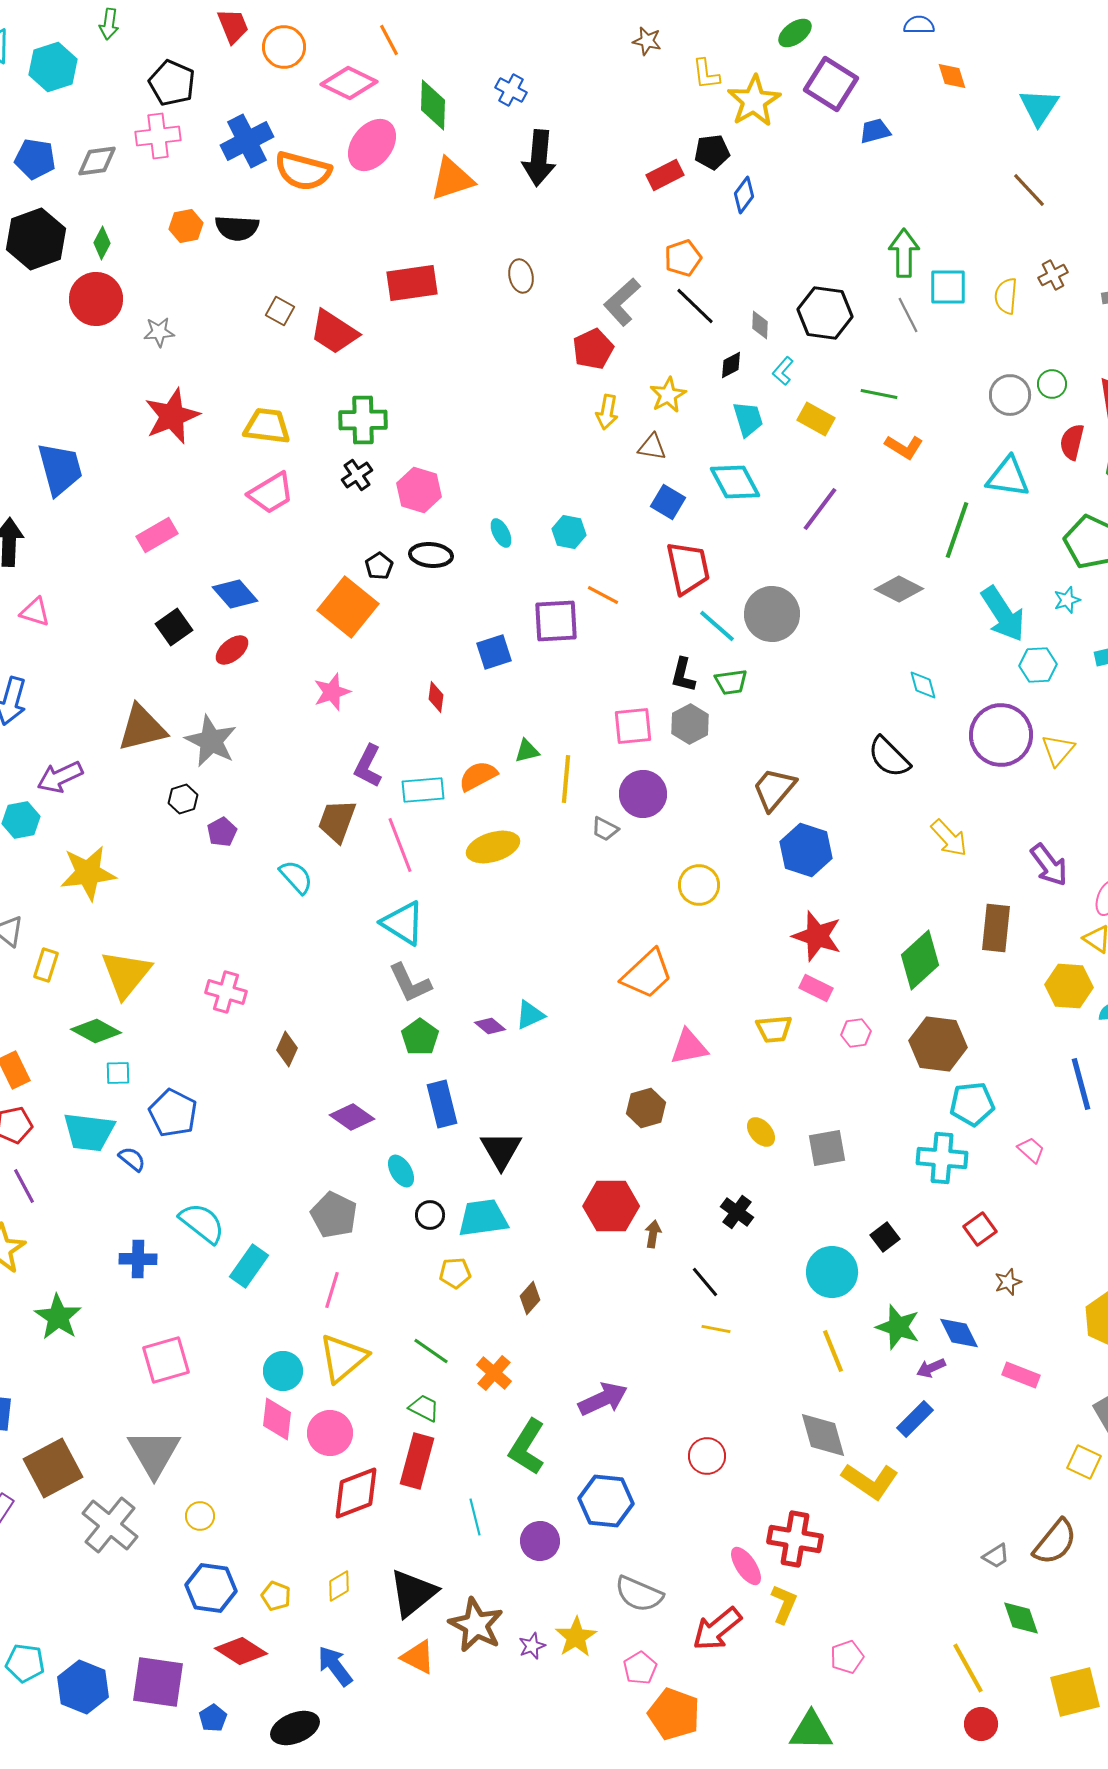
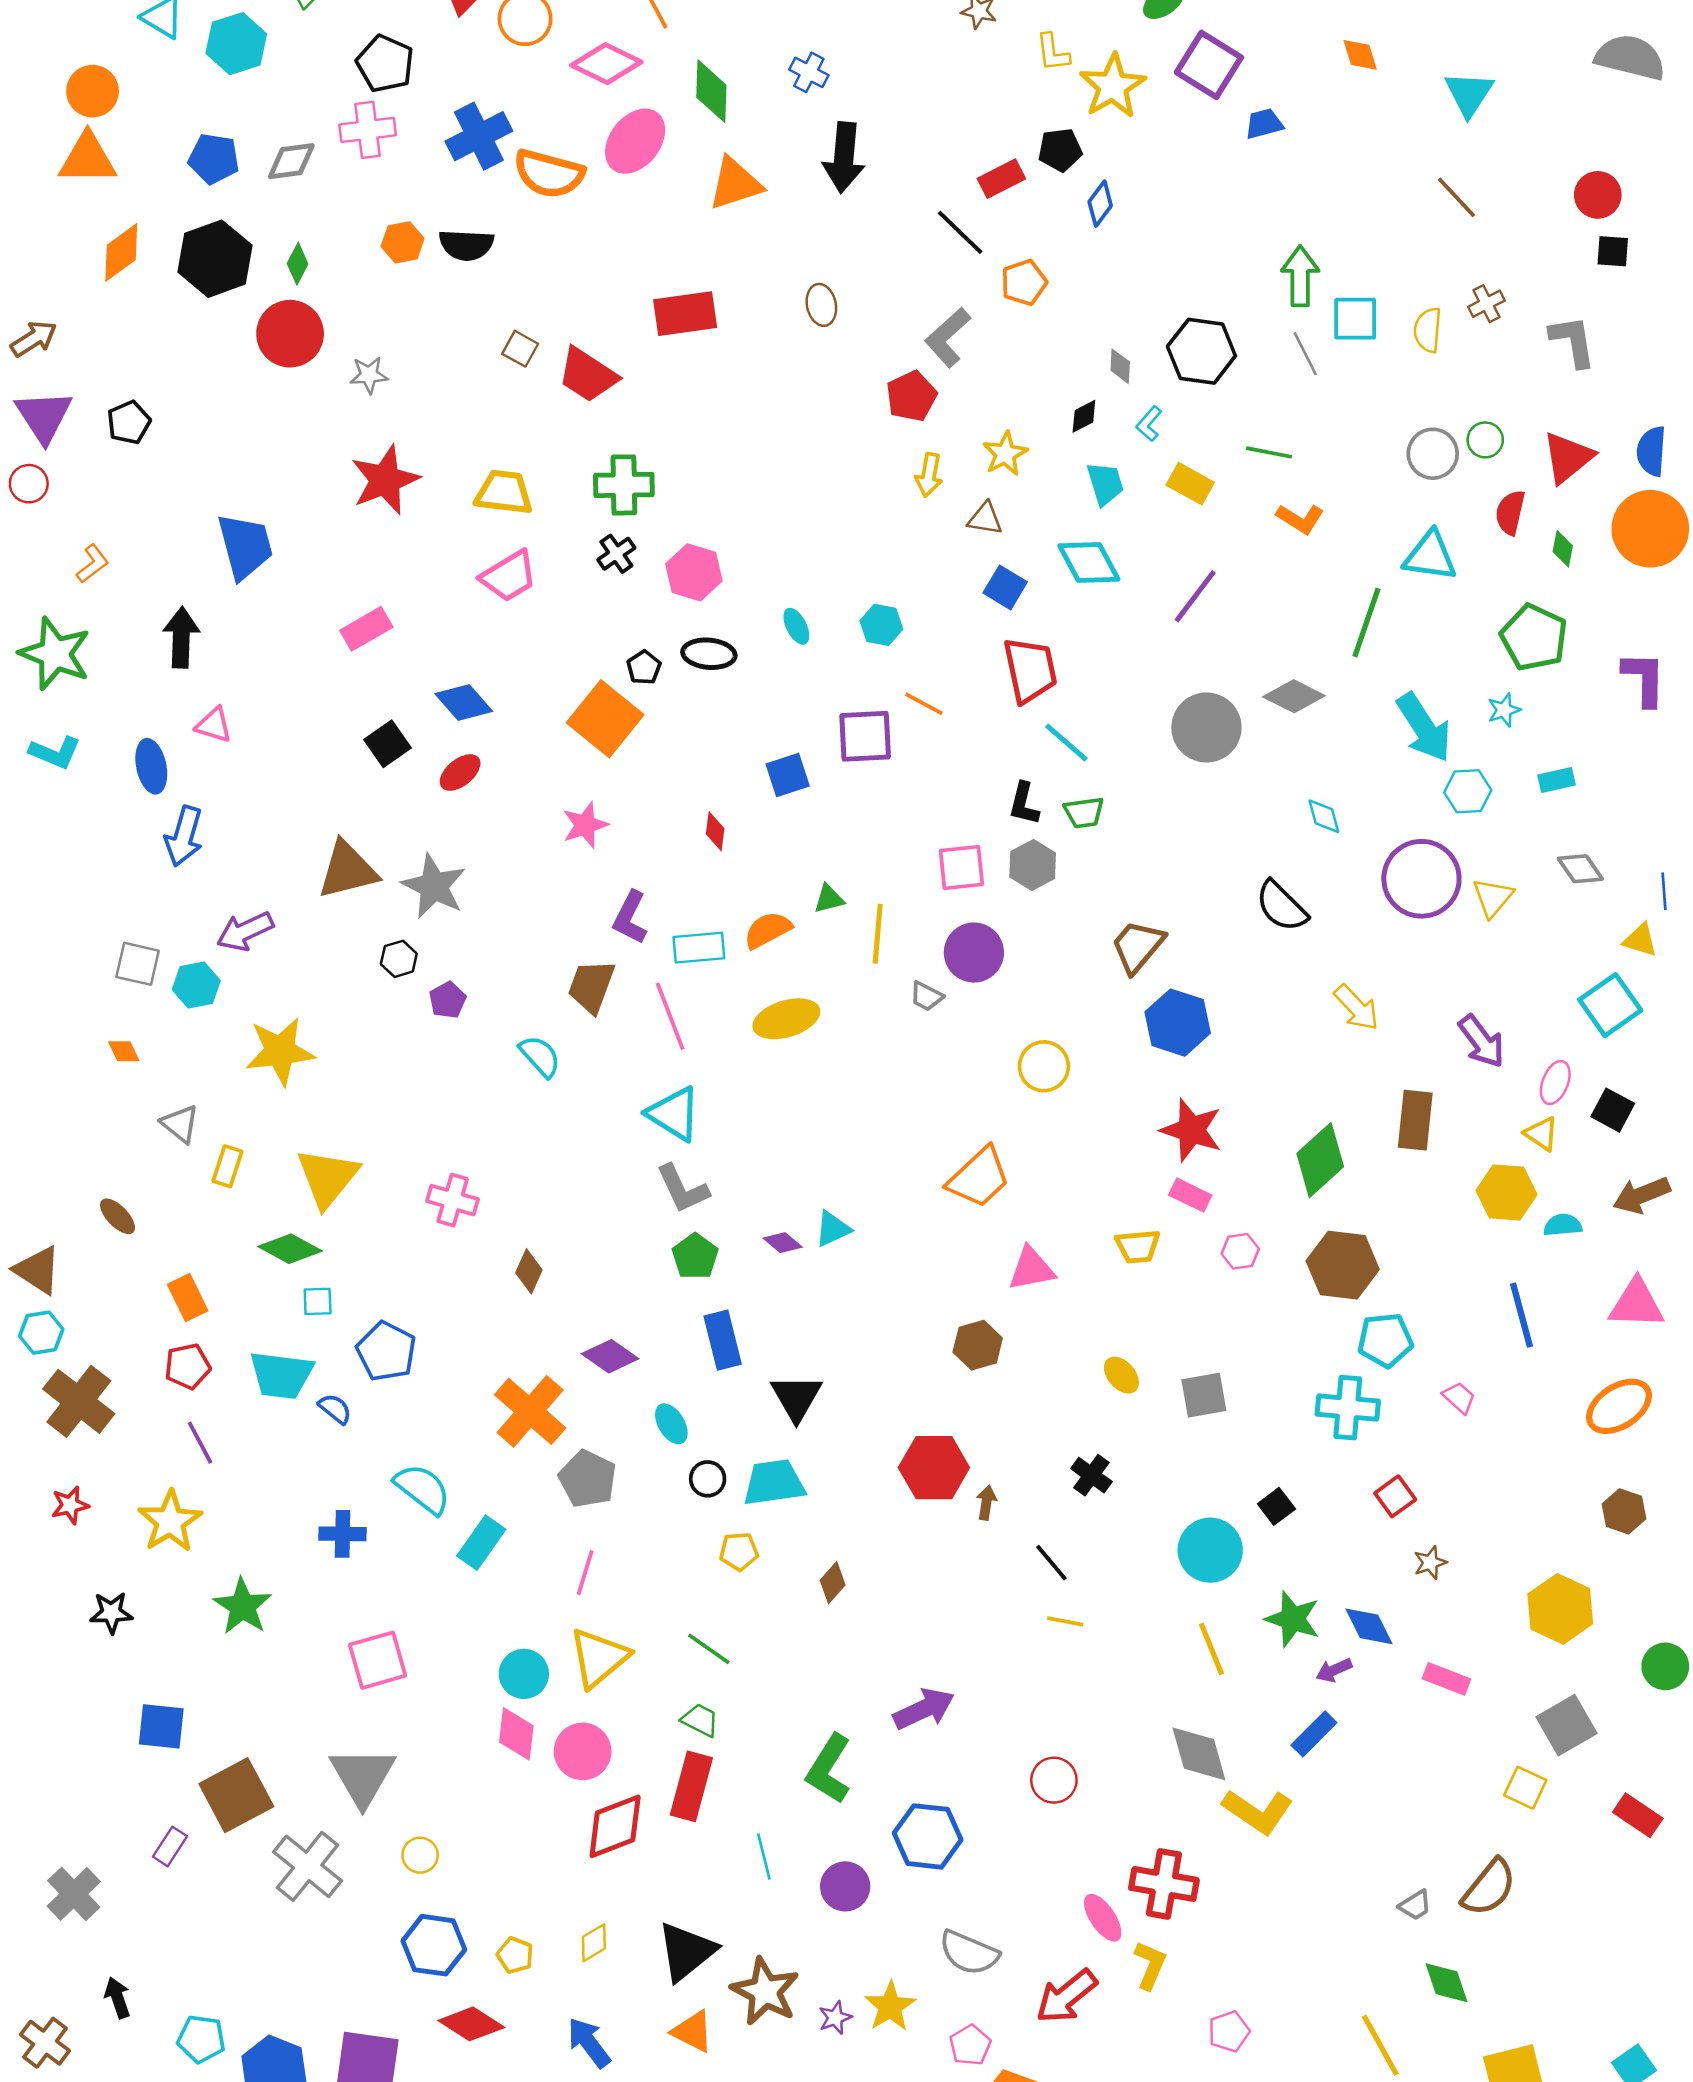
black line: (695, 306) -> (960, 232), moved
gray circle: (772, 614) -> (1206, 727), moved
orange cross: (494, 1373) -> (530, 1411), moved, size x1.6

